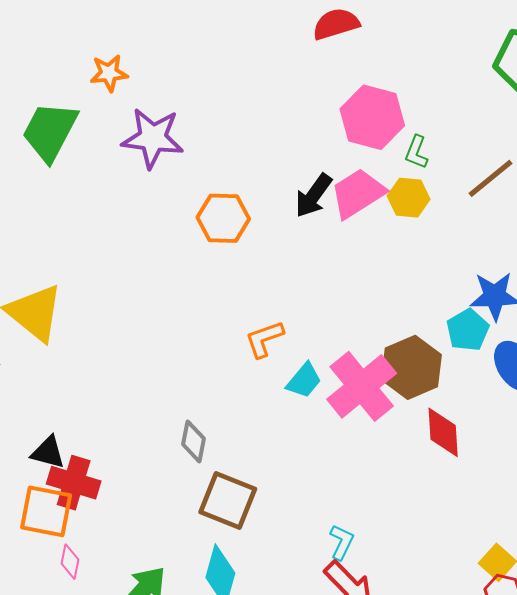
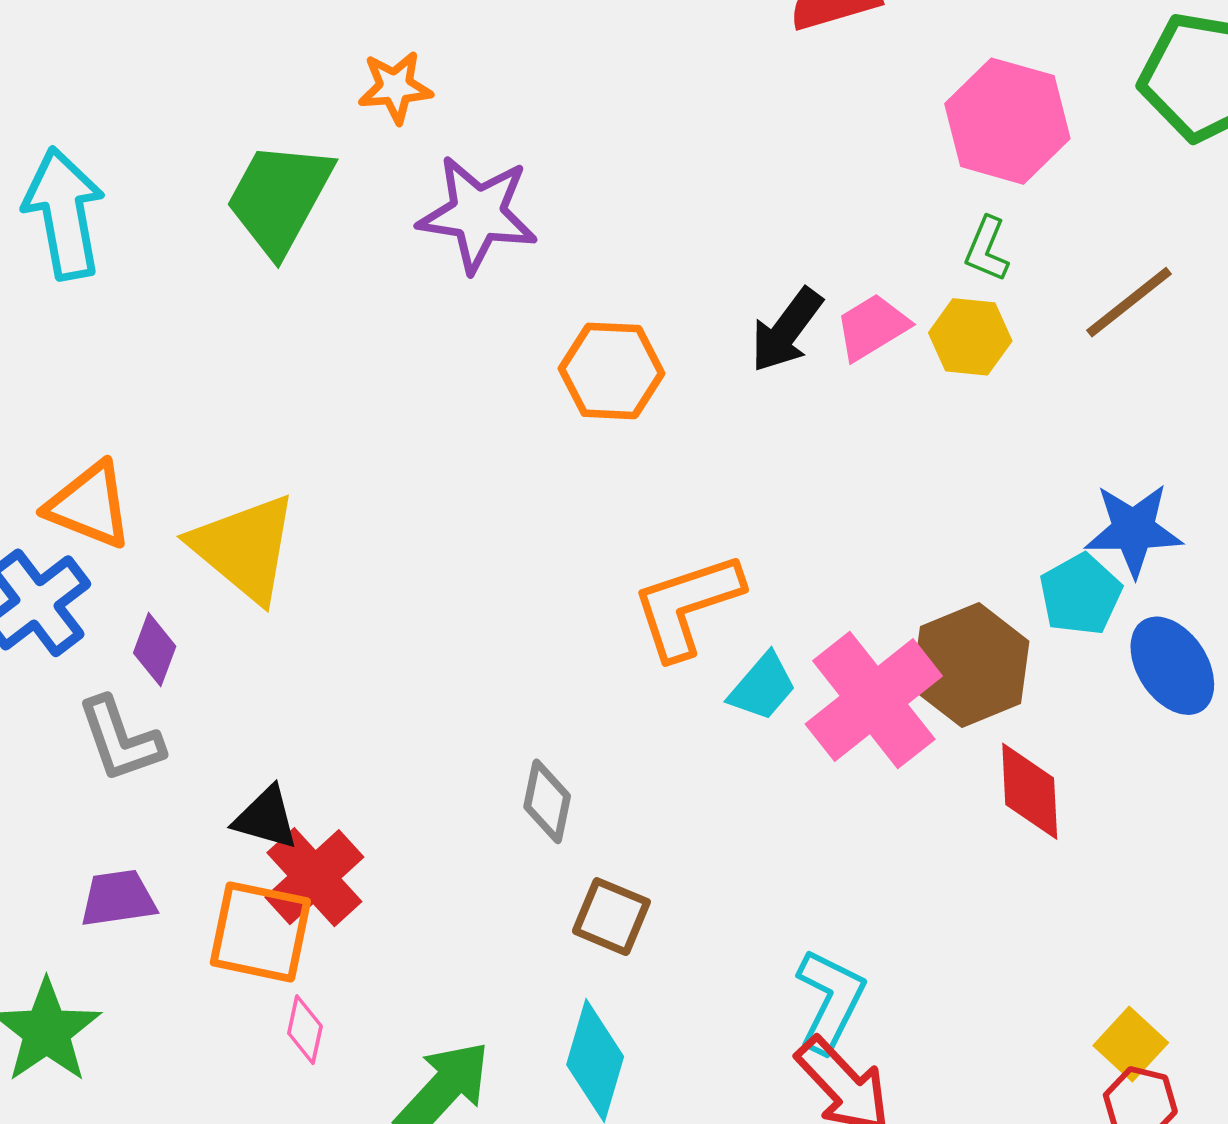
pink hexagon: (372, 117) -> (1007, 121), moved
pink trapezoid: (358, 193) -> (872, 327), size x0.7
orange L-shape: (264, 339) -> (687, 606), size x1.5
red cross: (74, 483) -> (314, 877), turned 30
brown square: (228, 501) -> (611, 917), size x0.7
cyan L-shape: (342, 542) -> (830, 1001), size x1.5

